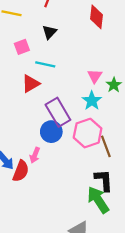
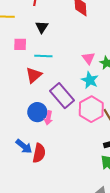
pink square: (22, 47) -> (20, 44), turned 32
blue circle: (51, 132) -> (37, 112), moved
pink arrow: (35, 155) -> (48, 118), moved

